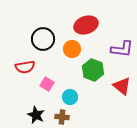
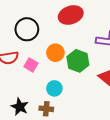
orange circle: (72, 49) -> (55, 53), moved
pink square: (47, 84) -> (31, 65), moved

